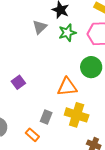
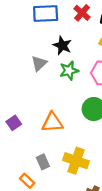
orange triangle: (67, 87) -> (52, 122), moved
gray rectangle: (46, 117) -> (43, 162), turned -48

